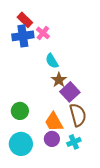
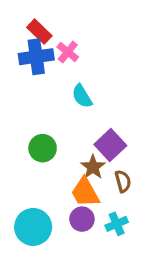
brown star: (59, 80) -> (93, 167), moved
green circle: (20, 111) -> (43, 148), moved
brown semicircle: (78, 115) -> (123, 181), size x0.6

